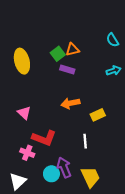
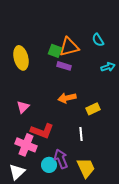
cyan semicircle: (113, 40) -> (98, 40), moved
orange triangle: (73, 50) -> (69, 47), size x1.5
green square: (58, 54) -> (55, 51), turned -32
pink triangle: (24, 113) -> (23, 107), turned 32
pink cross: (27, 153) -> (26, 145), size x1.5

